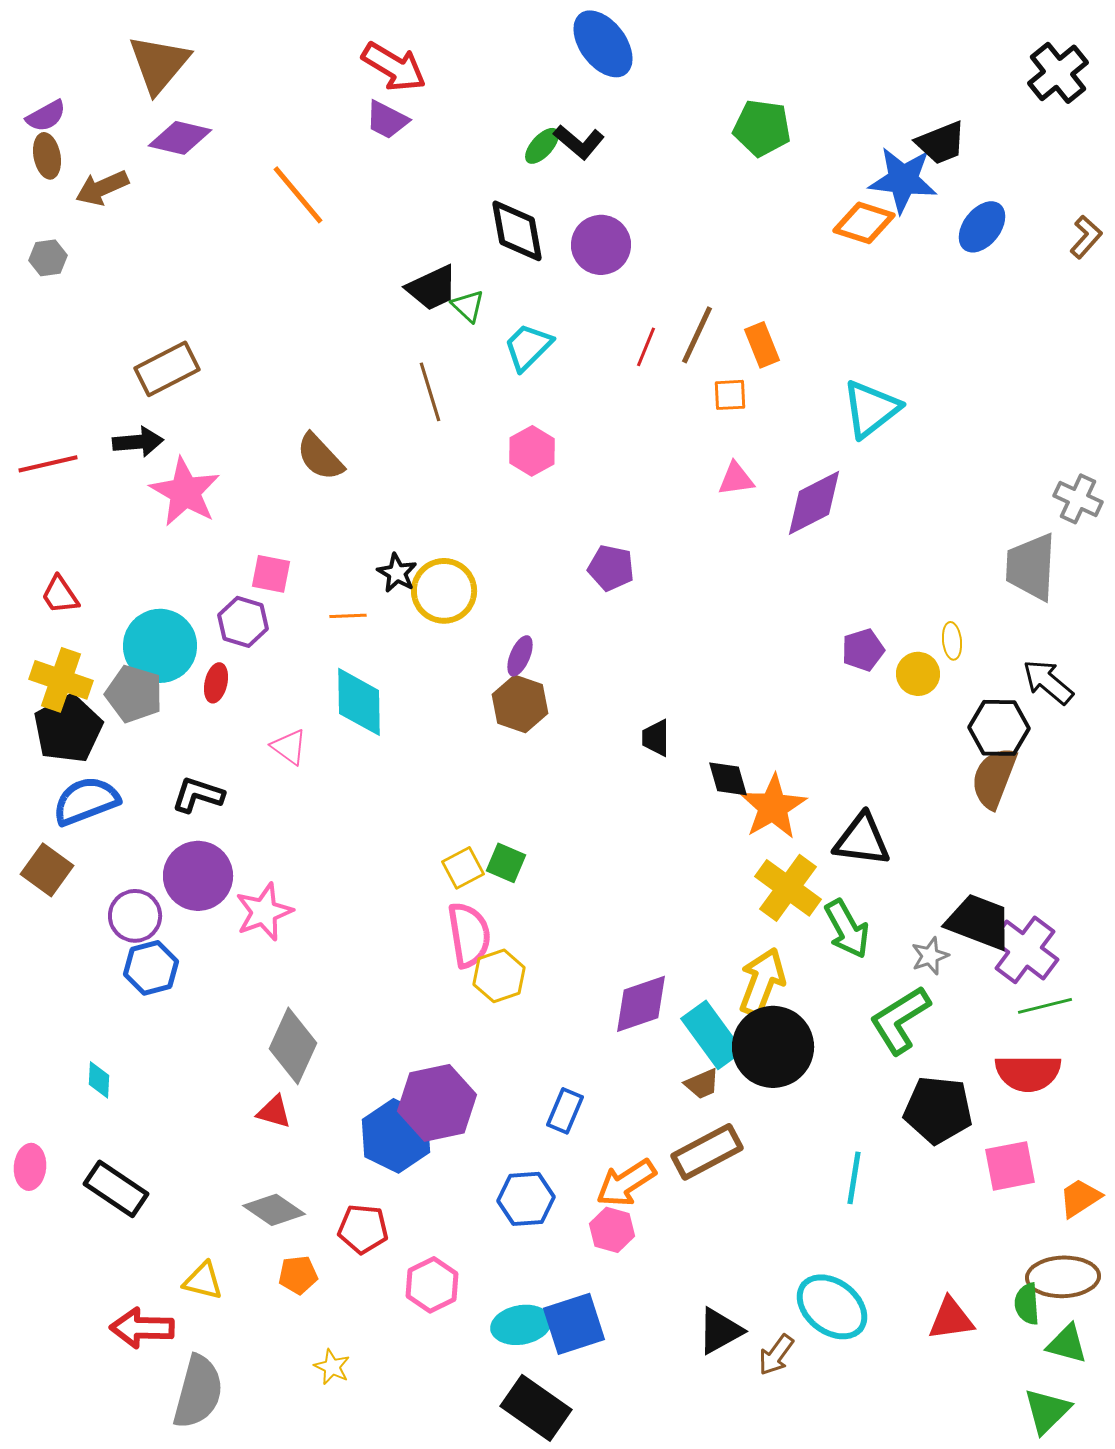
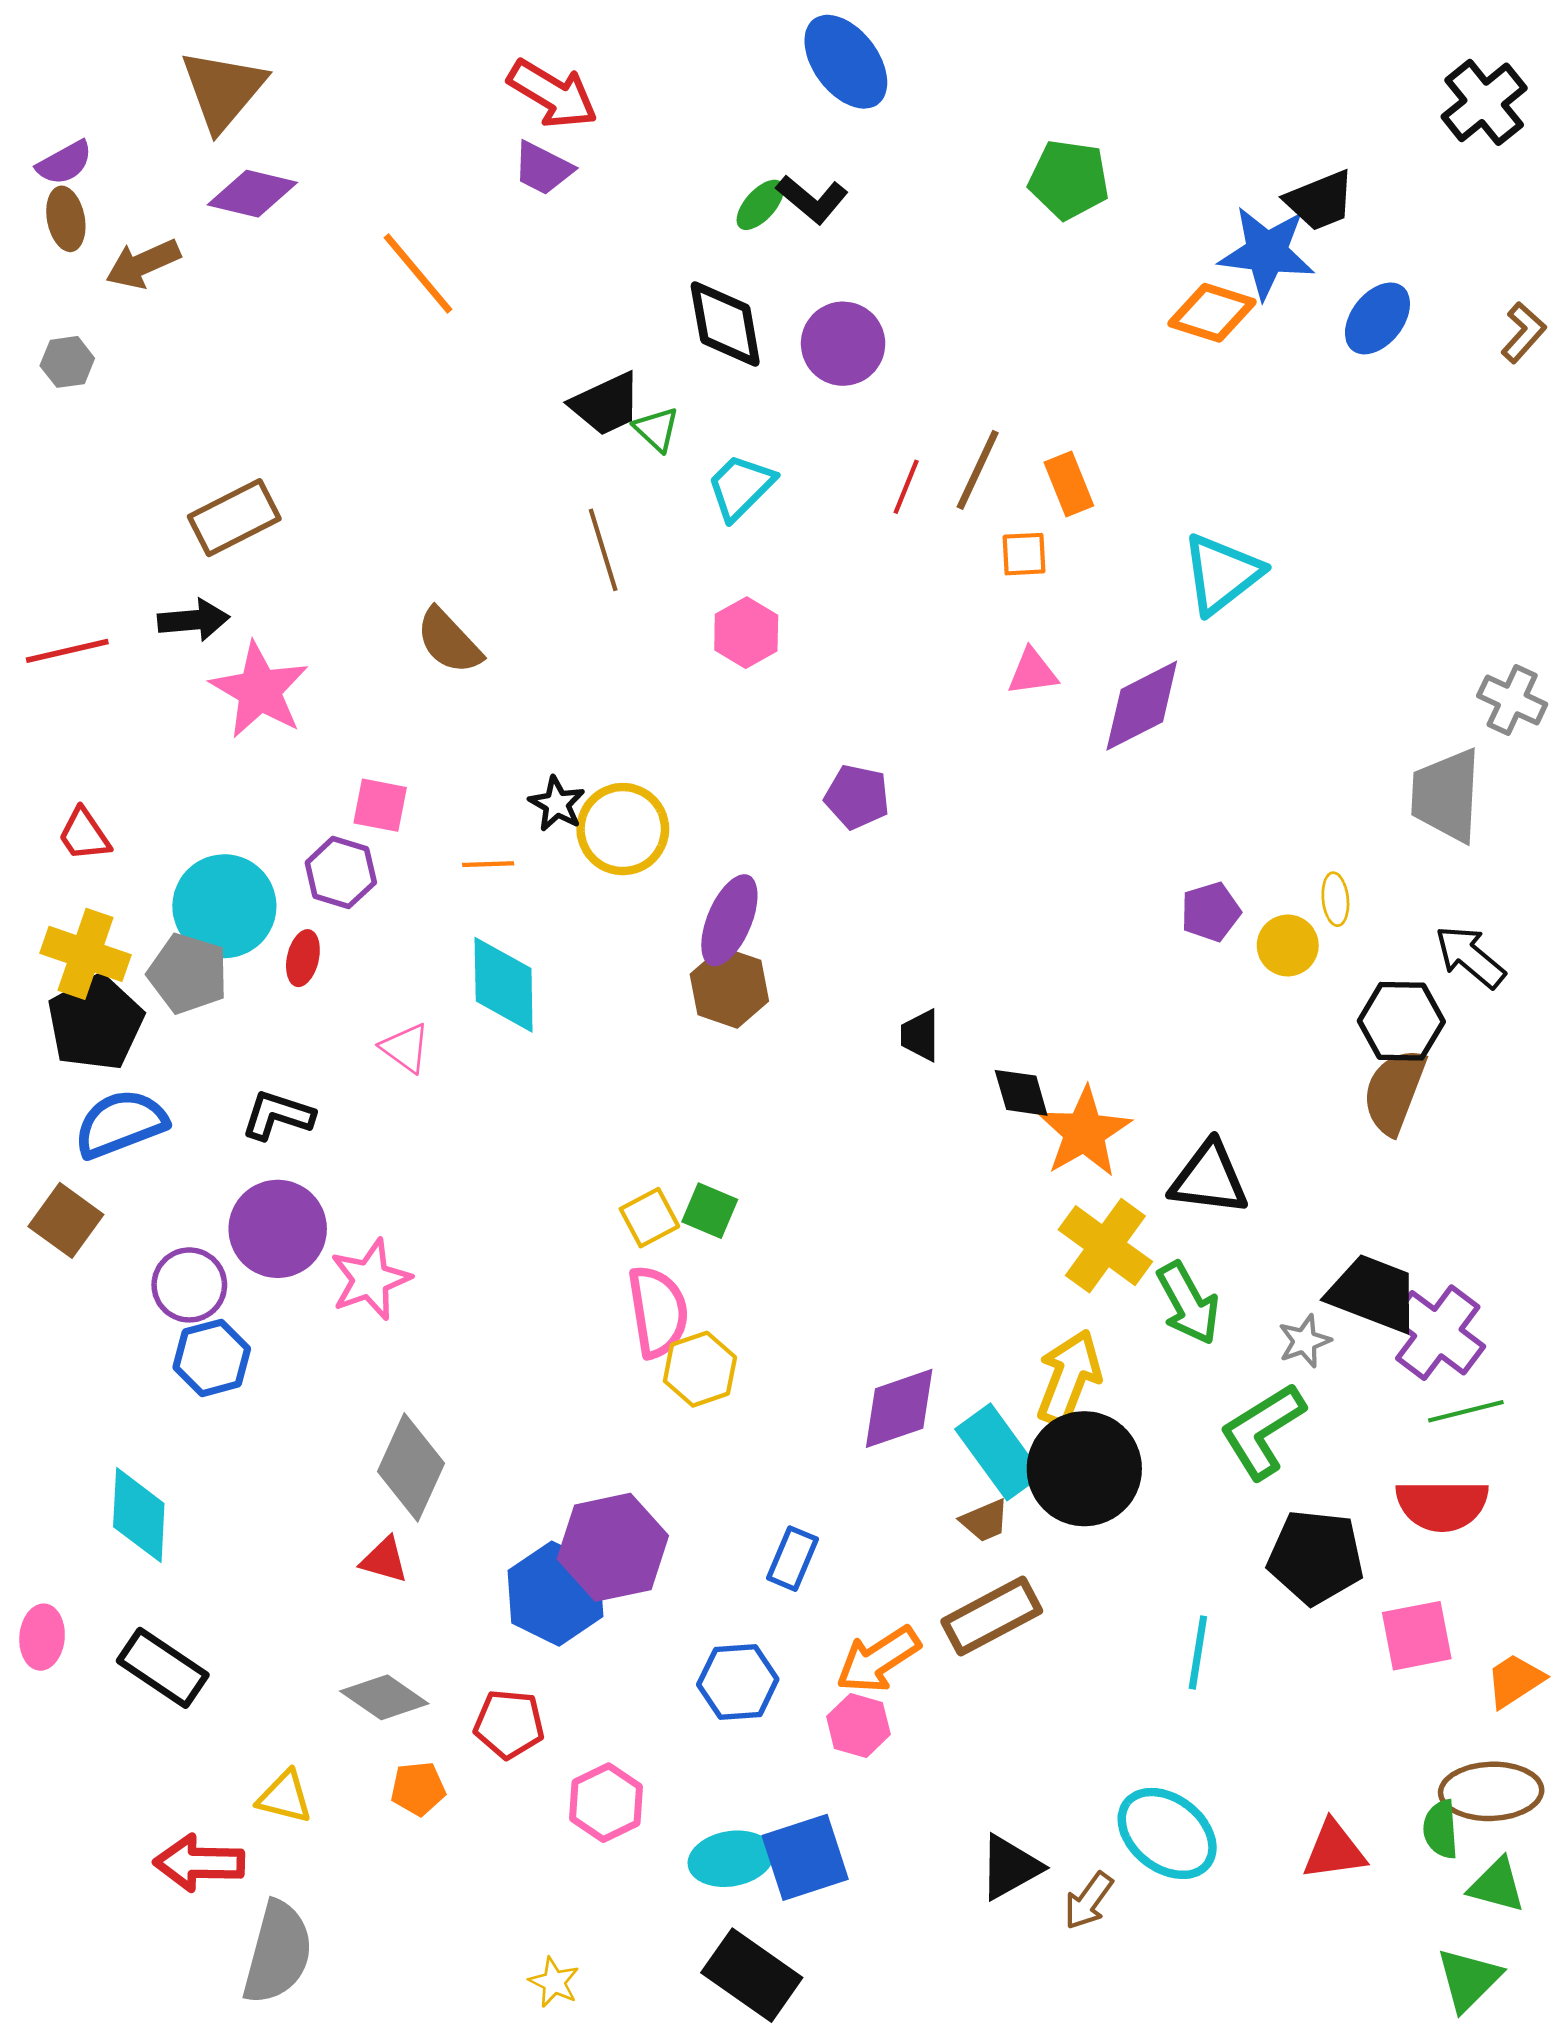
purple ellipse: (520, 656) -> (729, 920), size x1.6
cyan diamond: (99, 1080) -> (139, 1515), size x1.8
yellow star: (332, 1367) -> (554, 1982), moved

